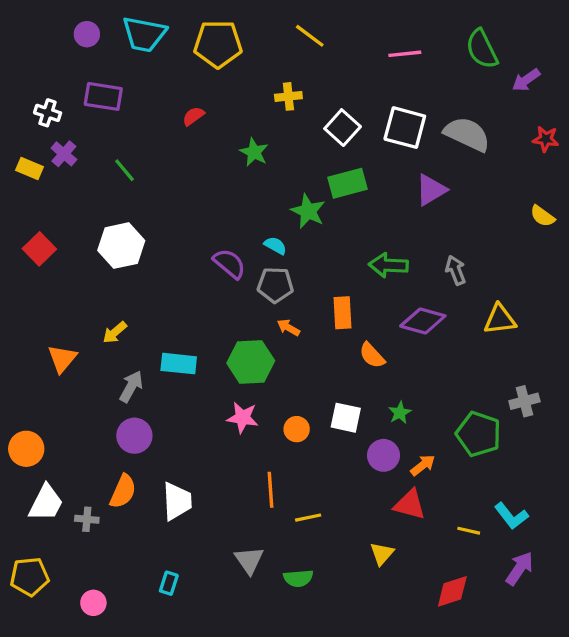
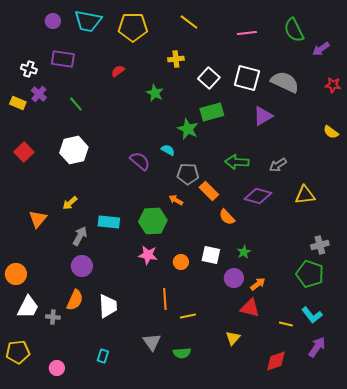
gray arrow: (456, 270) -> (278, 165), turned -102
gray pentagon: (275, 285) -> (188, 174), moved
orange rectangle: (343, 313) -> (209, 191), turned -42
green pentagon: (479, 434) -> (310, 274), moved

